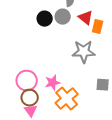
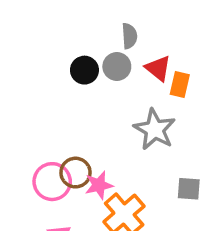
gray star: (84, 52) -> (155, 129), turned 30
brown circle: (30, 98) -> (75, 173), moved

